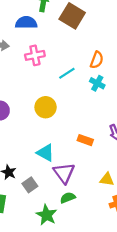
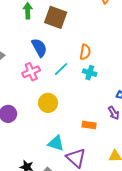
blue semicircle: (26, 23) -> (39, 48), moved, turned 72
pink cross: (35, 55) -> (31, 72), moved

